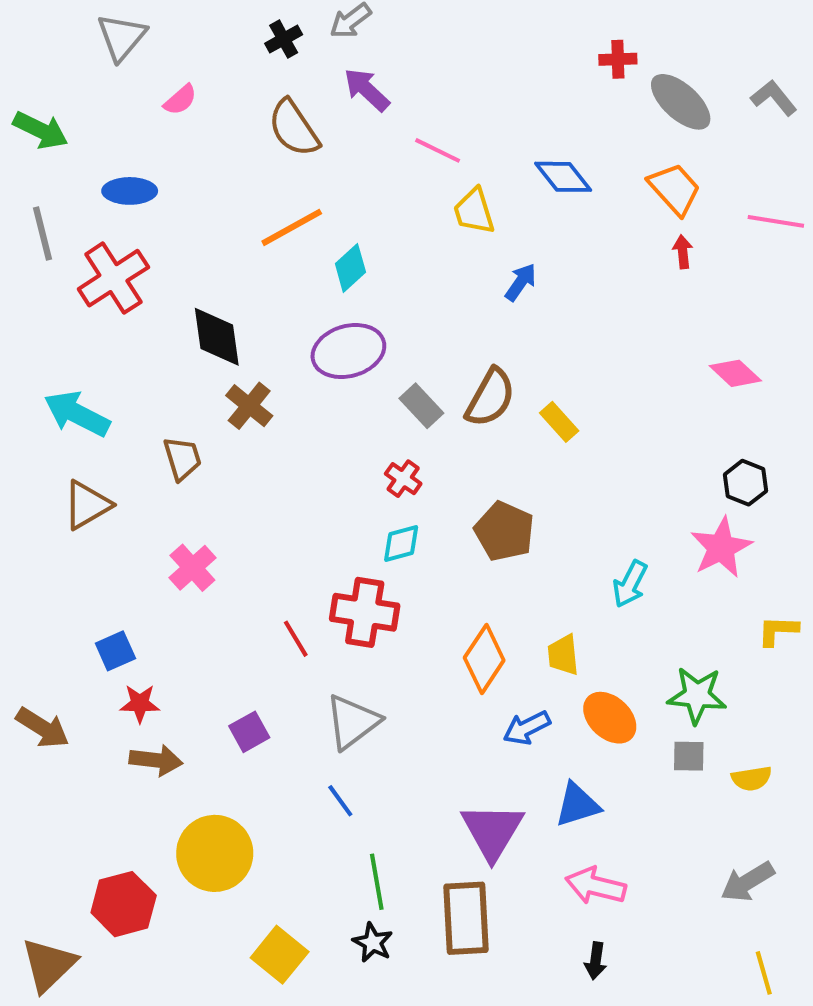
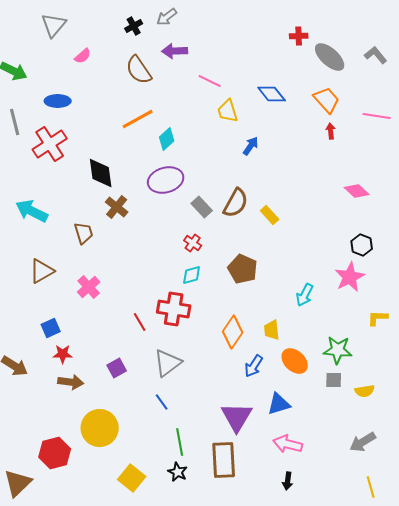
purple arrow: (367, 90) -> (175, 51), turned -45
brown triangle: (87, 505) -> (42, 271), moved
blue arrow: (527, 728) -> (254, 366), turned -30

